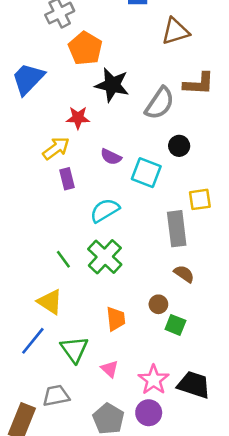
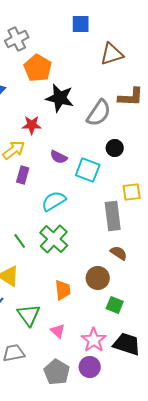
purple rectangle: (67, 179) -> (23, 175), turned 30
brown circle: (158, 304) -> (98, 278), size x1.5
green square: (175, 325) -> (115, 305), moved

